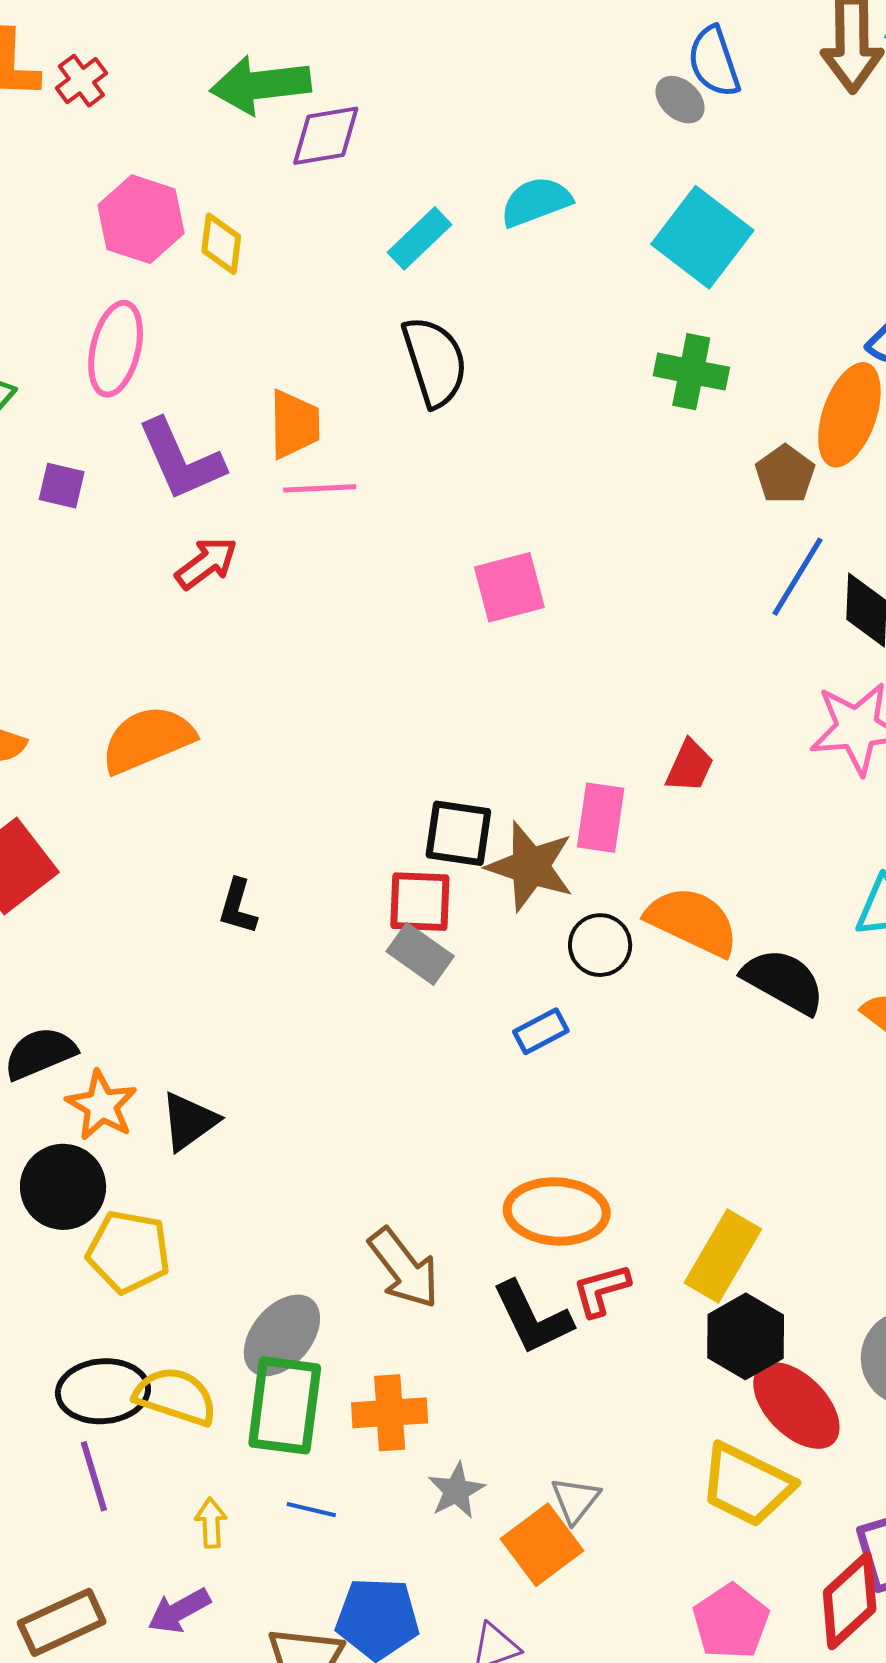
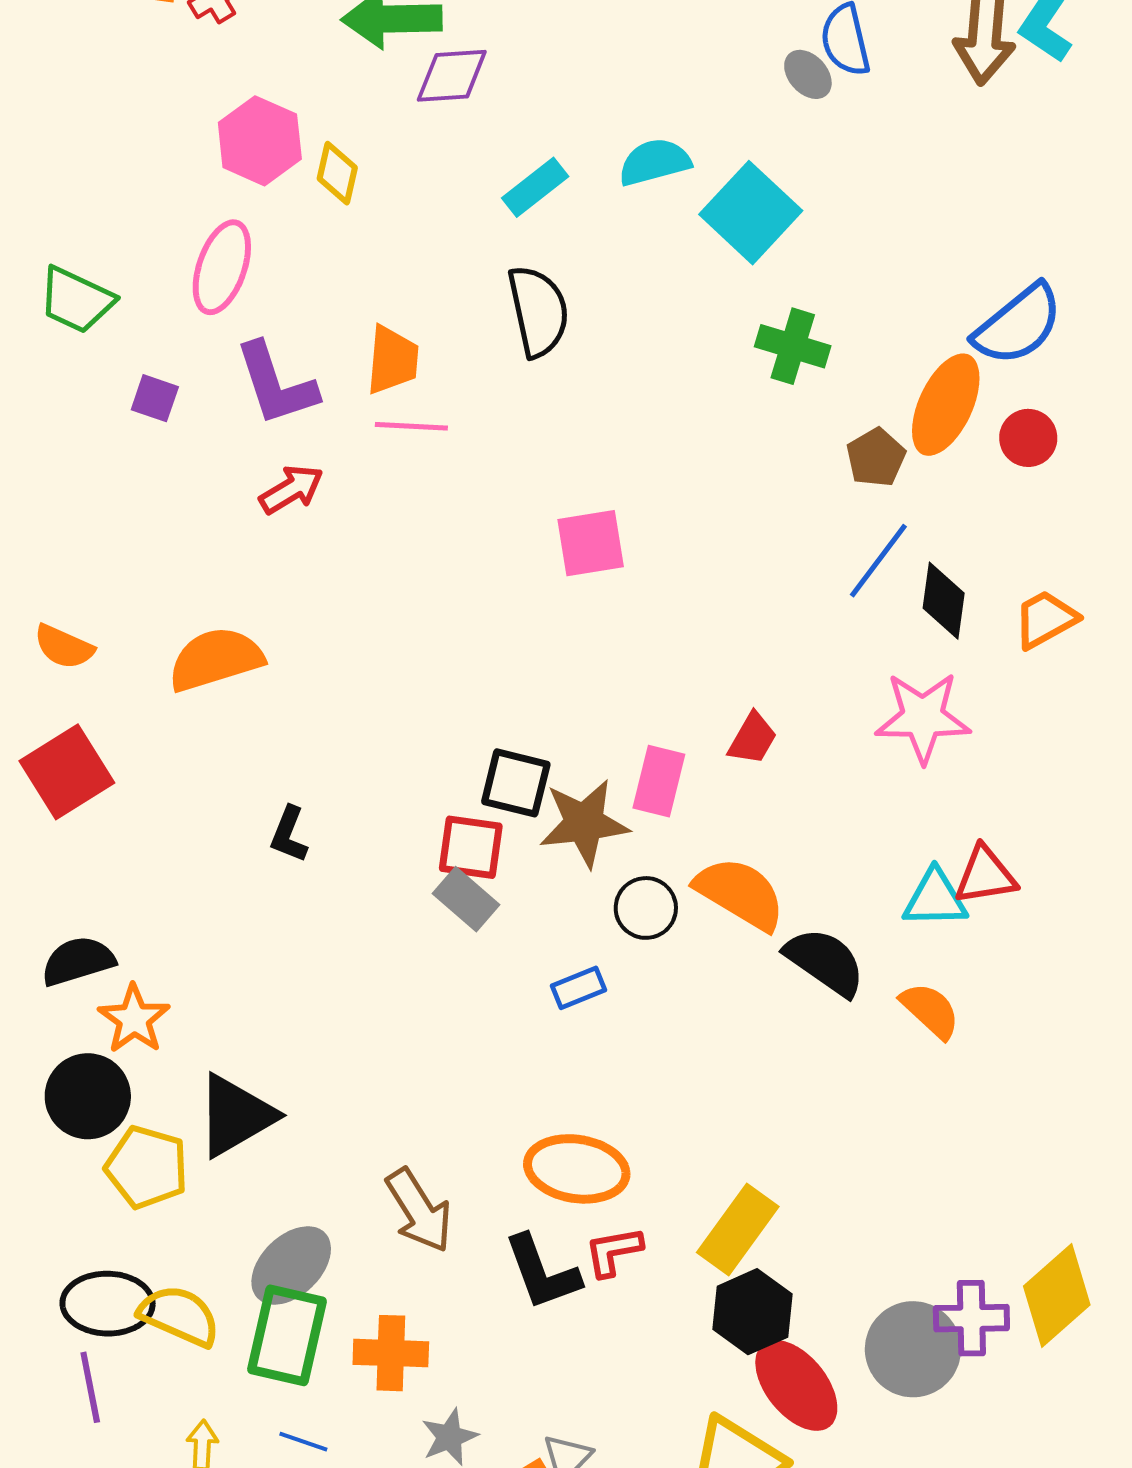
cyan square: (702, 237) -> (751, 213), moved
brown star: (530, 866) -> (584, 823), turned -30
black triangle: (189, 1121) -> (236, 1116), moved, size x1.4

